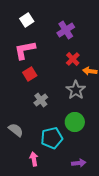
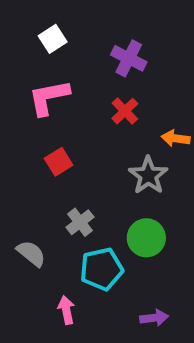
purple cross: (66, 30) -> (129, 58), turned -30
red cross: (73, 59) -> (125, 111), moved
red square: (30, 74) -> (59, 162), moved
gray cross: (41, 100) -> (80, 222), moved

